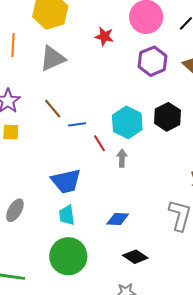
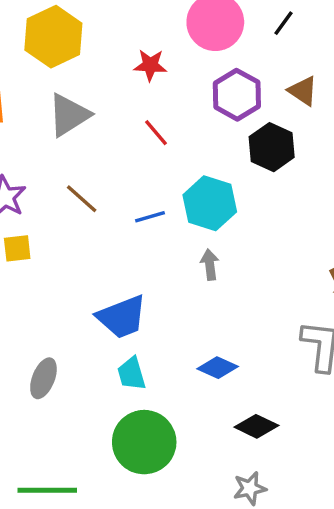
black hexagon: (167, 117) -> (272, 147), moved
blue line: (77, 124) -> (150, 217), moved
red line: (99, 143) -> (156, 133), moved
blue diamond: (118, 219) -> (218, 368), turned 30

